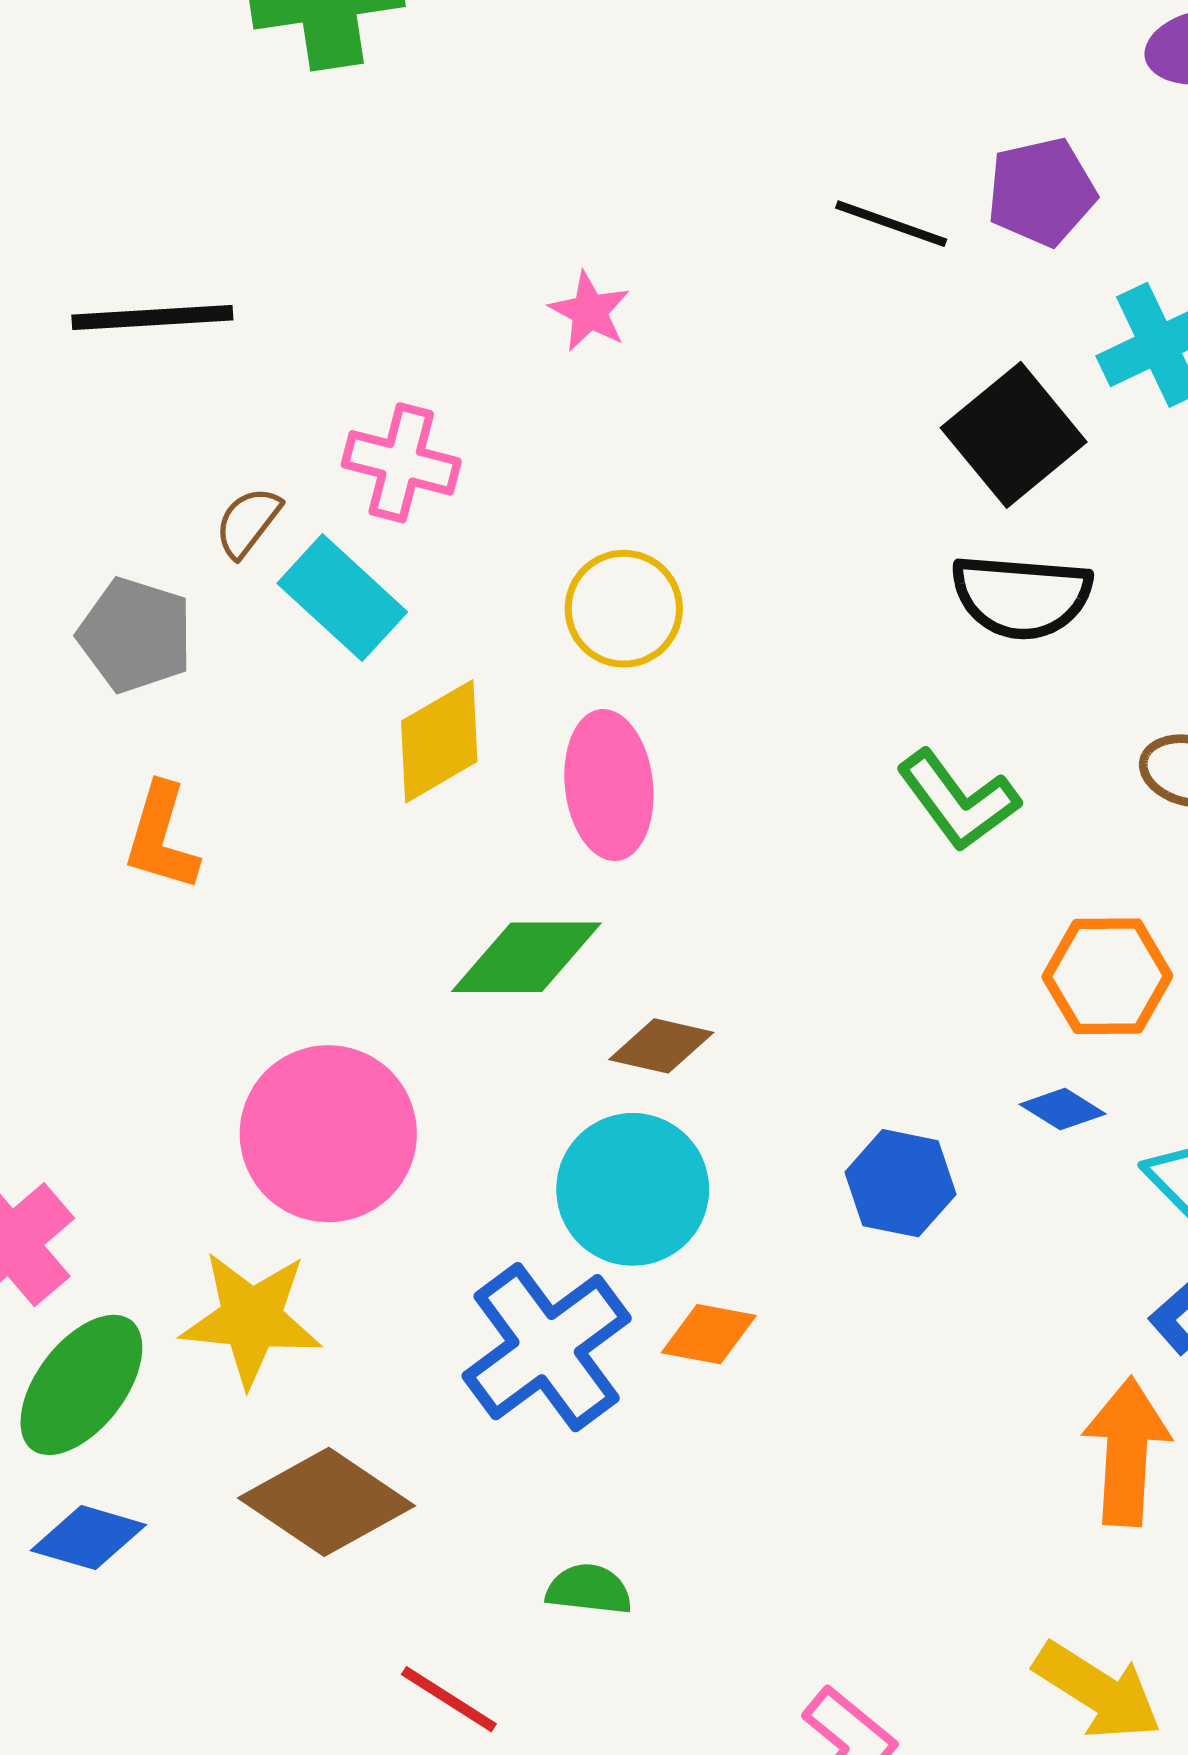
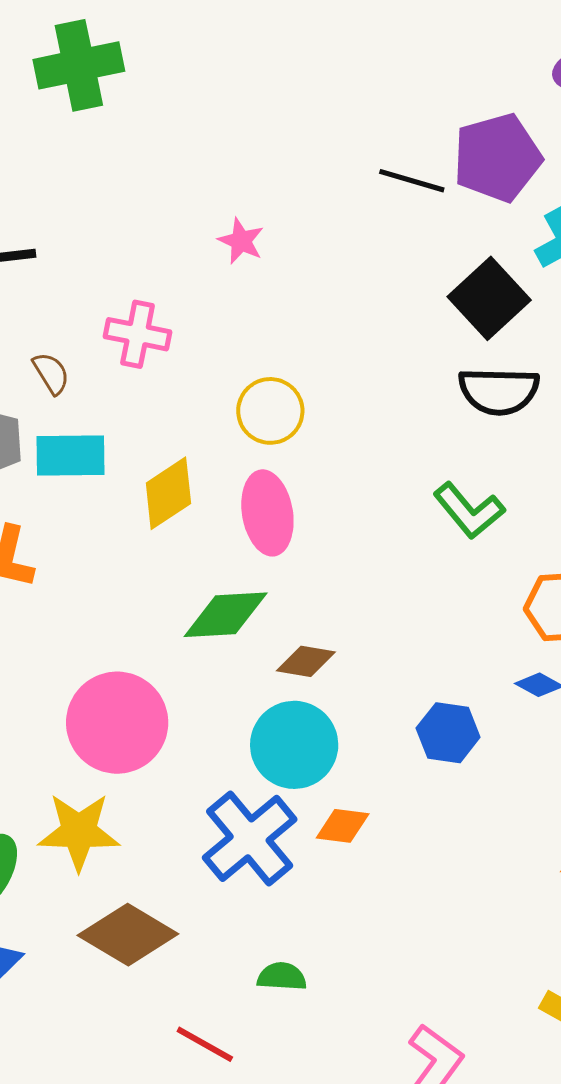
purple pentagon: (1041, 192) -> (497, 158), size x1.4
brown semicircle: (248, 522) -> (51, 373), turned 114
cyan rectangle: (342, 598) -> (70, 456), moved, turned -40

